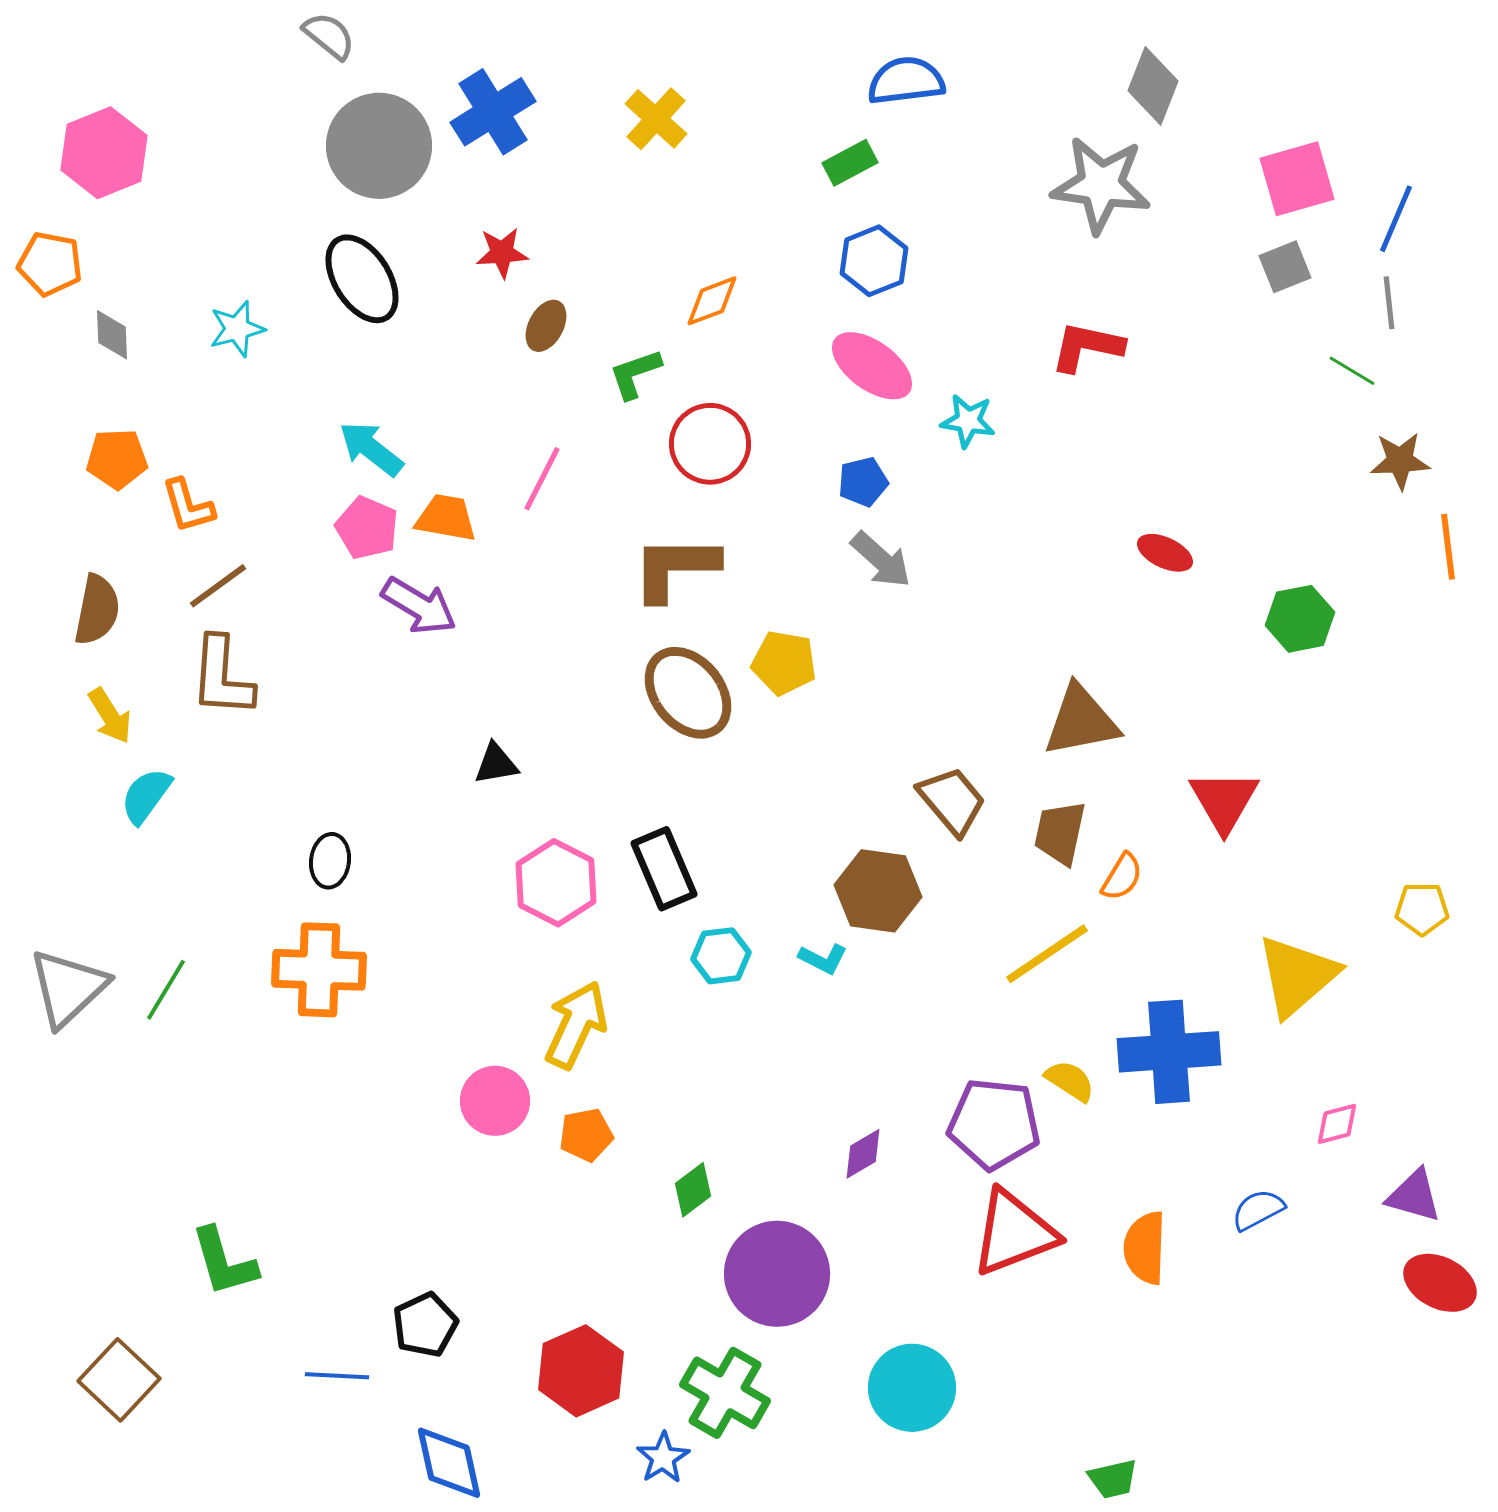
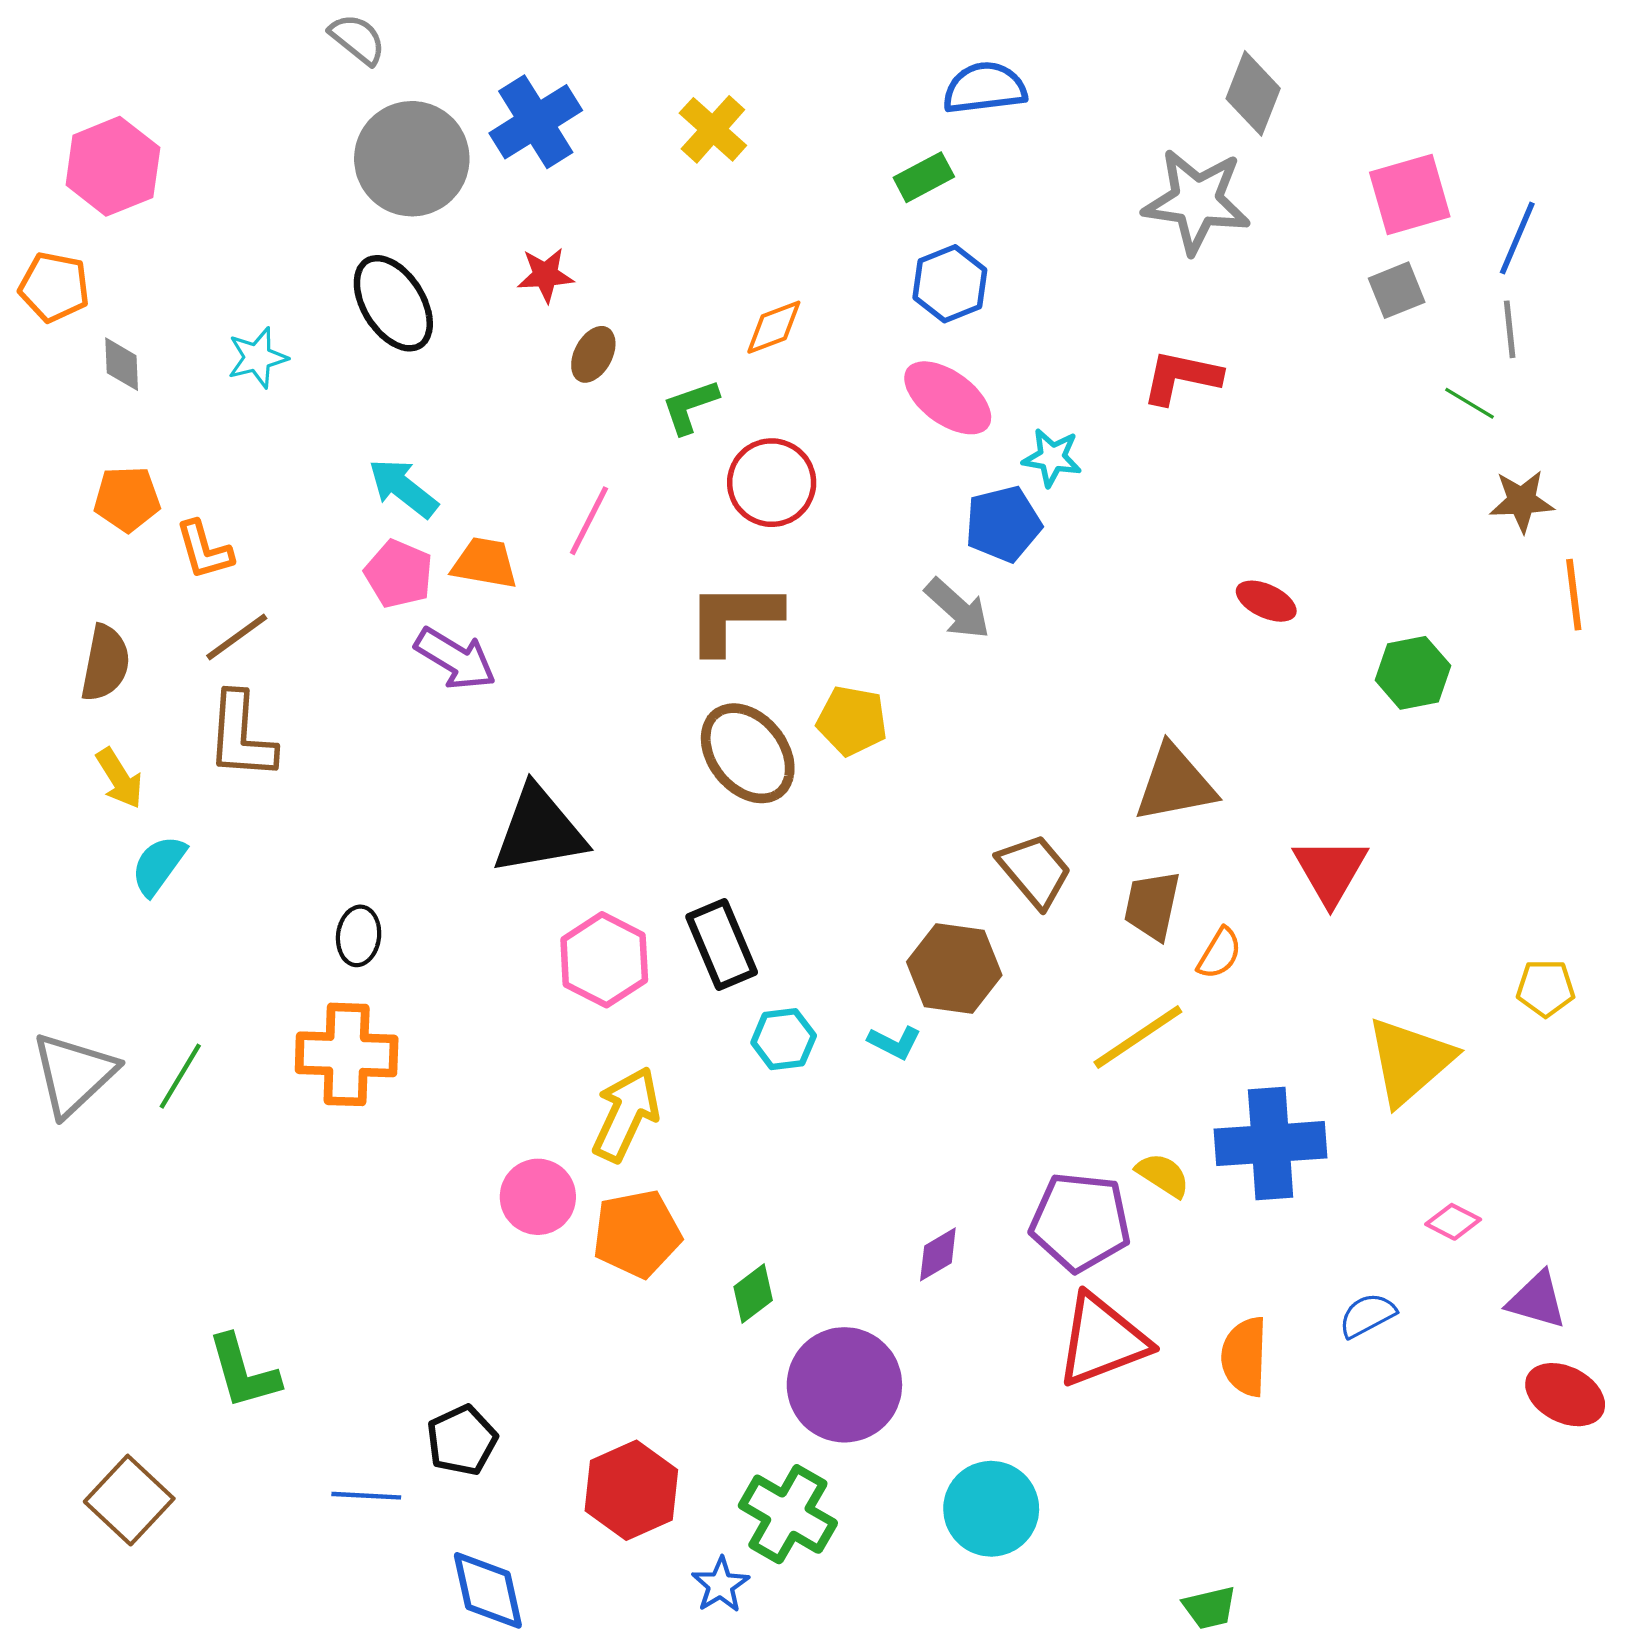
blue pentagon: (863, 482) -> (1003, 524), moved, size x1.4
black triangle: (496, 764) -> (539, 830), size x2.0
pink diamond: (1337, 1124) -> (1453, 1222), turned 42
orange pentagon: (586, 1135) -> (637, 1234), size x1.5

